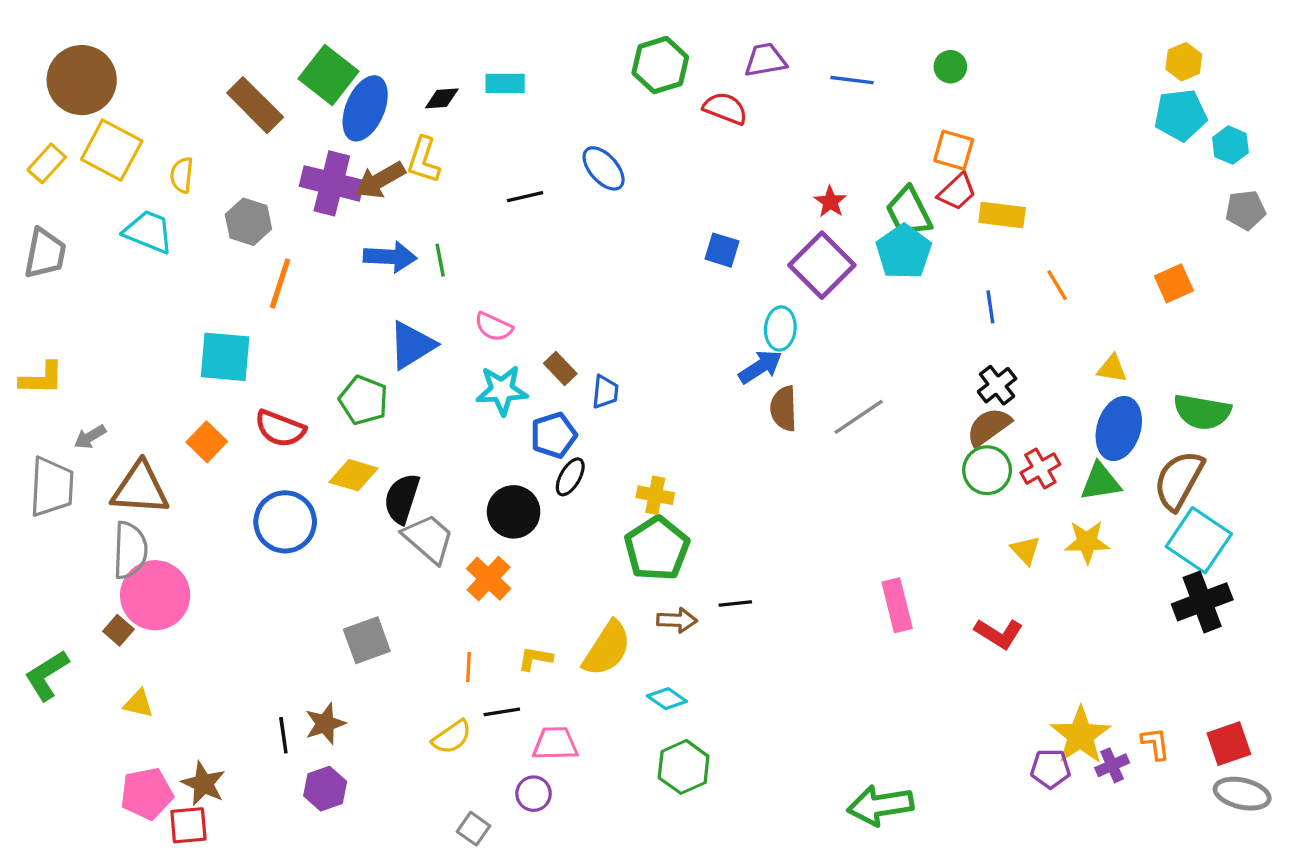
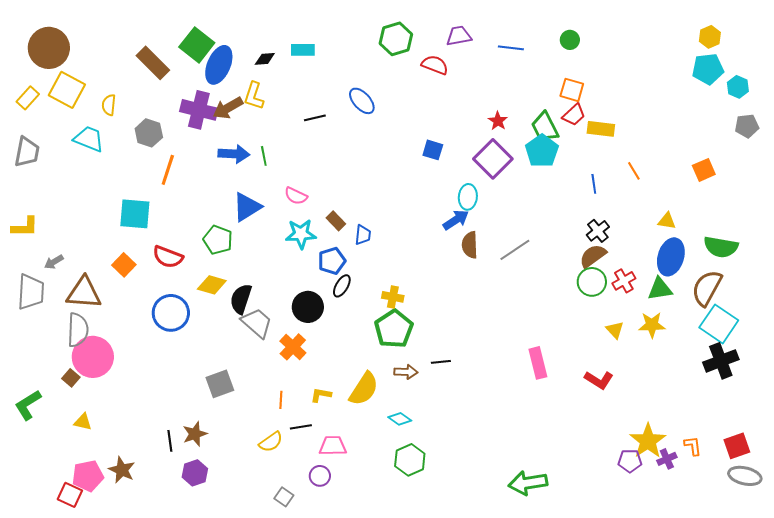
red square: (188, 825) -> (70, 495), moved, turned 30

